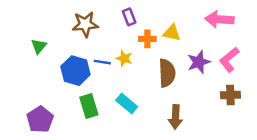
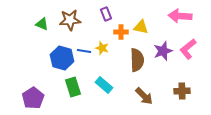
green triangle: (39, 46) -> (42, 24), moved, turned -48
brown cross: (230, 95) -> (182, 91), moved
brown arrow: (175, 117) -> (144, 96), turned -48

